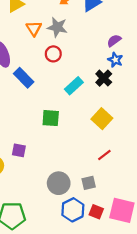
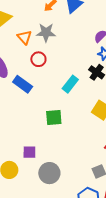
red circle: (53, 54) -> (38, 59), moved
gray circle: (59, 183) -> (49, 173), moved

